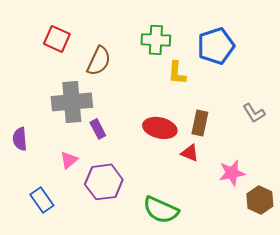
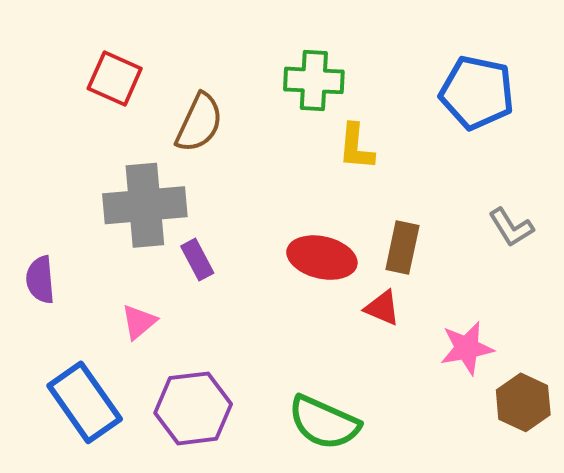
blue pentagon: (216, 46) -> (477, 93), moved, turned 30
purple hexagon: (104, 182) -> (193, 408), moved
blue rectangle: (42, 200) -> (85, 402), size x1.5

